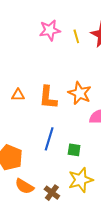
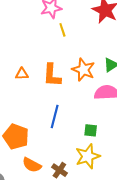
yellow line: (76, 36) -> (62, 30), moved
green square: (74, 150) -> (91, 130), moved

